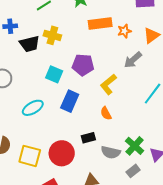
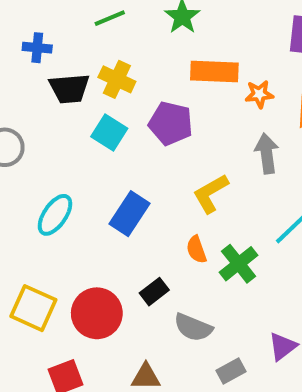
gray arrow: (133, 60) -> (267, 153), turned 114
purple pentagon: (83, 65) -> (171, 123), moved
cyan square: (54, 74) -> (109, 132), moved
cyan ellipse: (33, 108) -> (55, 215), turned -35
black rectangle: (88, 138) -> (154, 292), turned -32
green cross: (135, 146) -> (239, 264), moved

